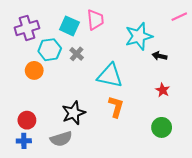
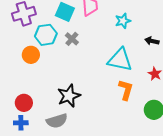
cyan star: (139, 36) -> (123, 21), moved, size x0.6
cyan triangle: (110, 76) -> (120, 60), moved
orange L-shape: (116, 107) -> (126, 90), moved

